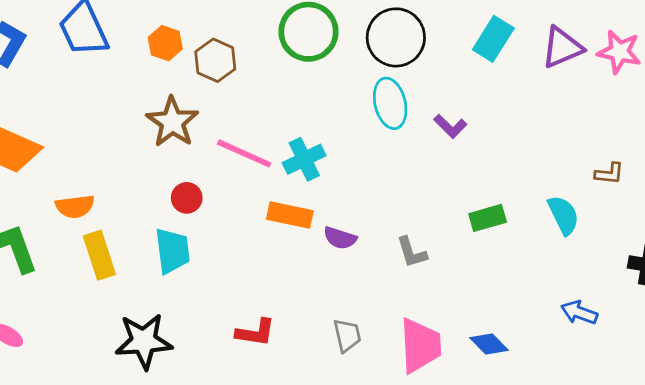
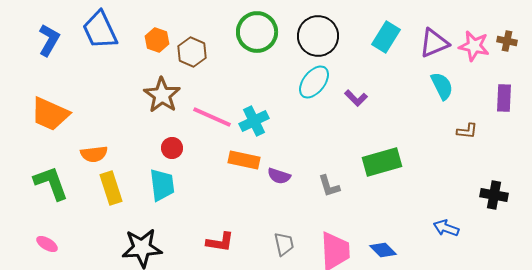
cyan ellipse: (390, 103) -> (314, 82), turned 52
cyan semicircle: (563, 215) -> (442, 86), moved
green rectangle: (488, 218) -> (382, 162), size x1.5

